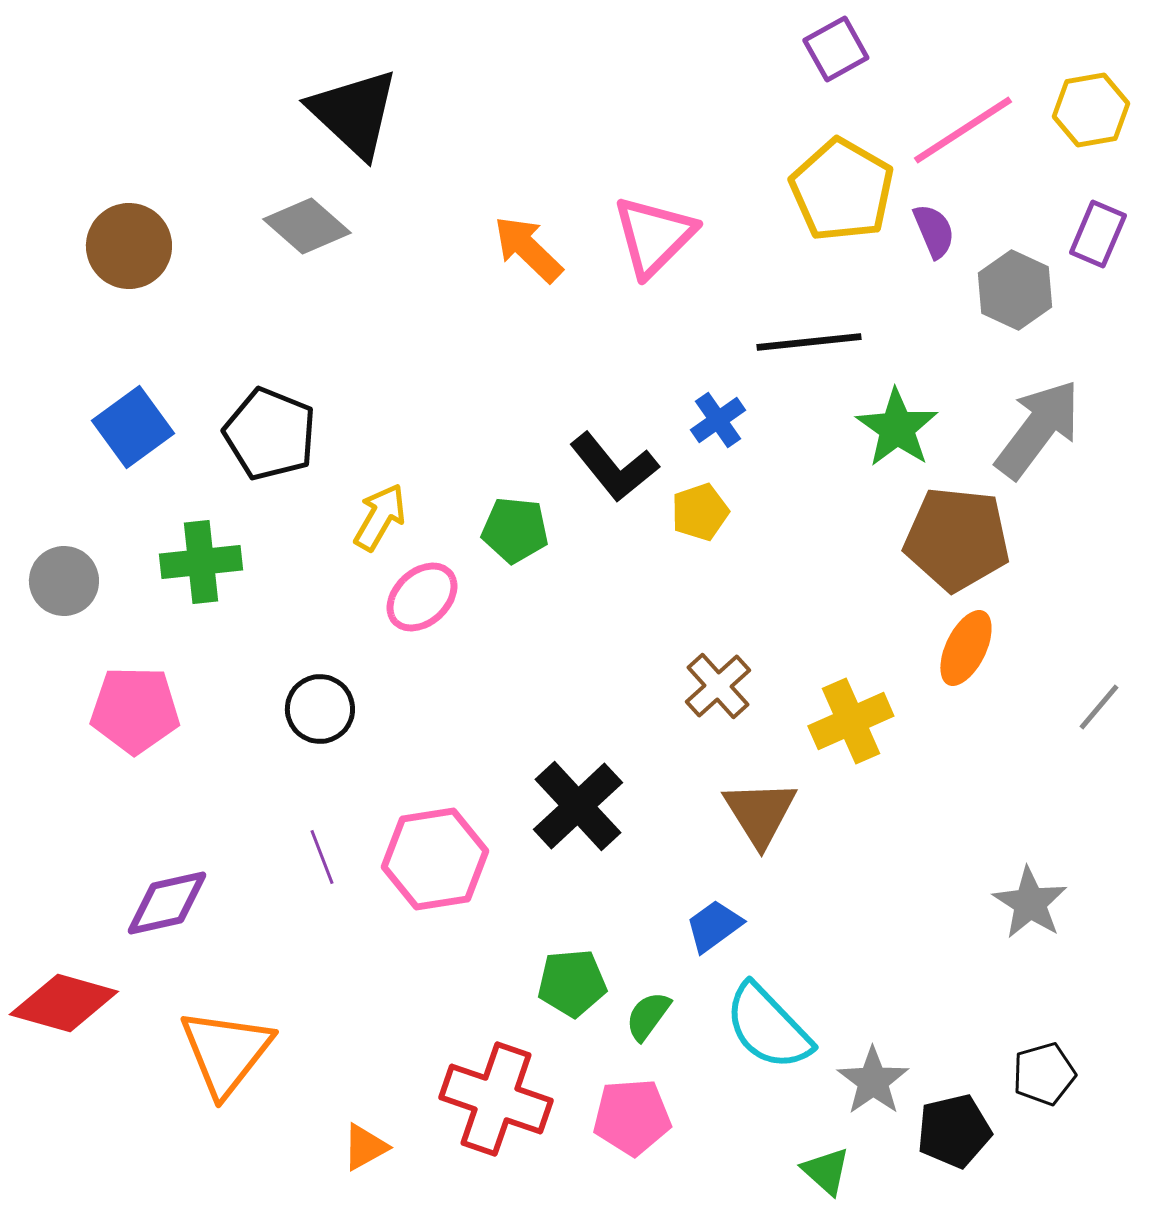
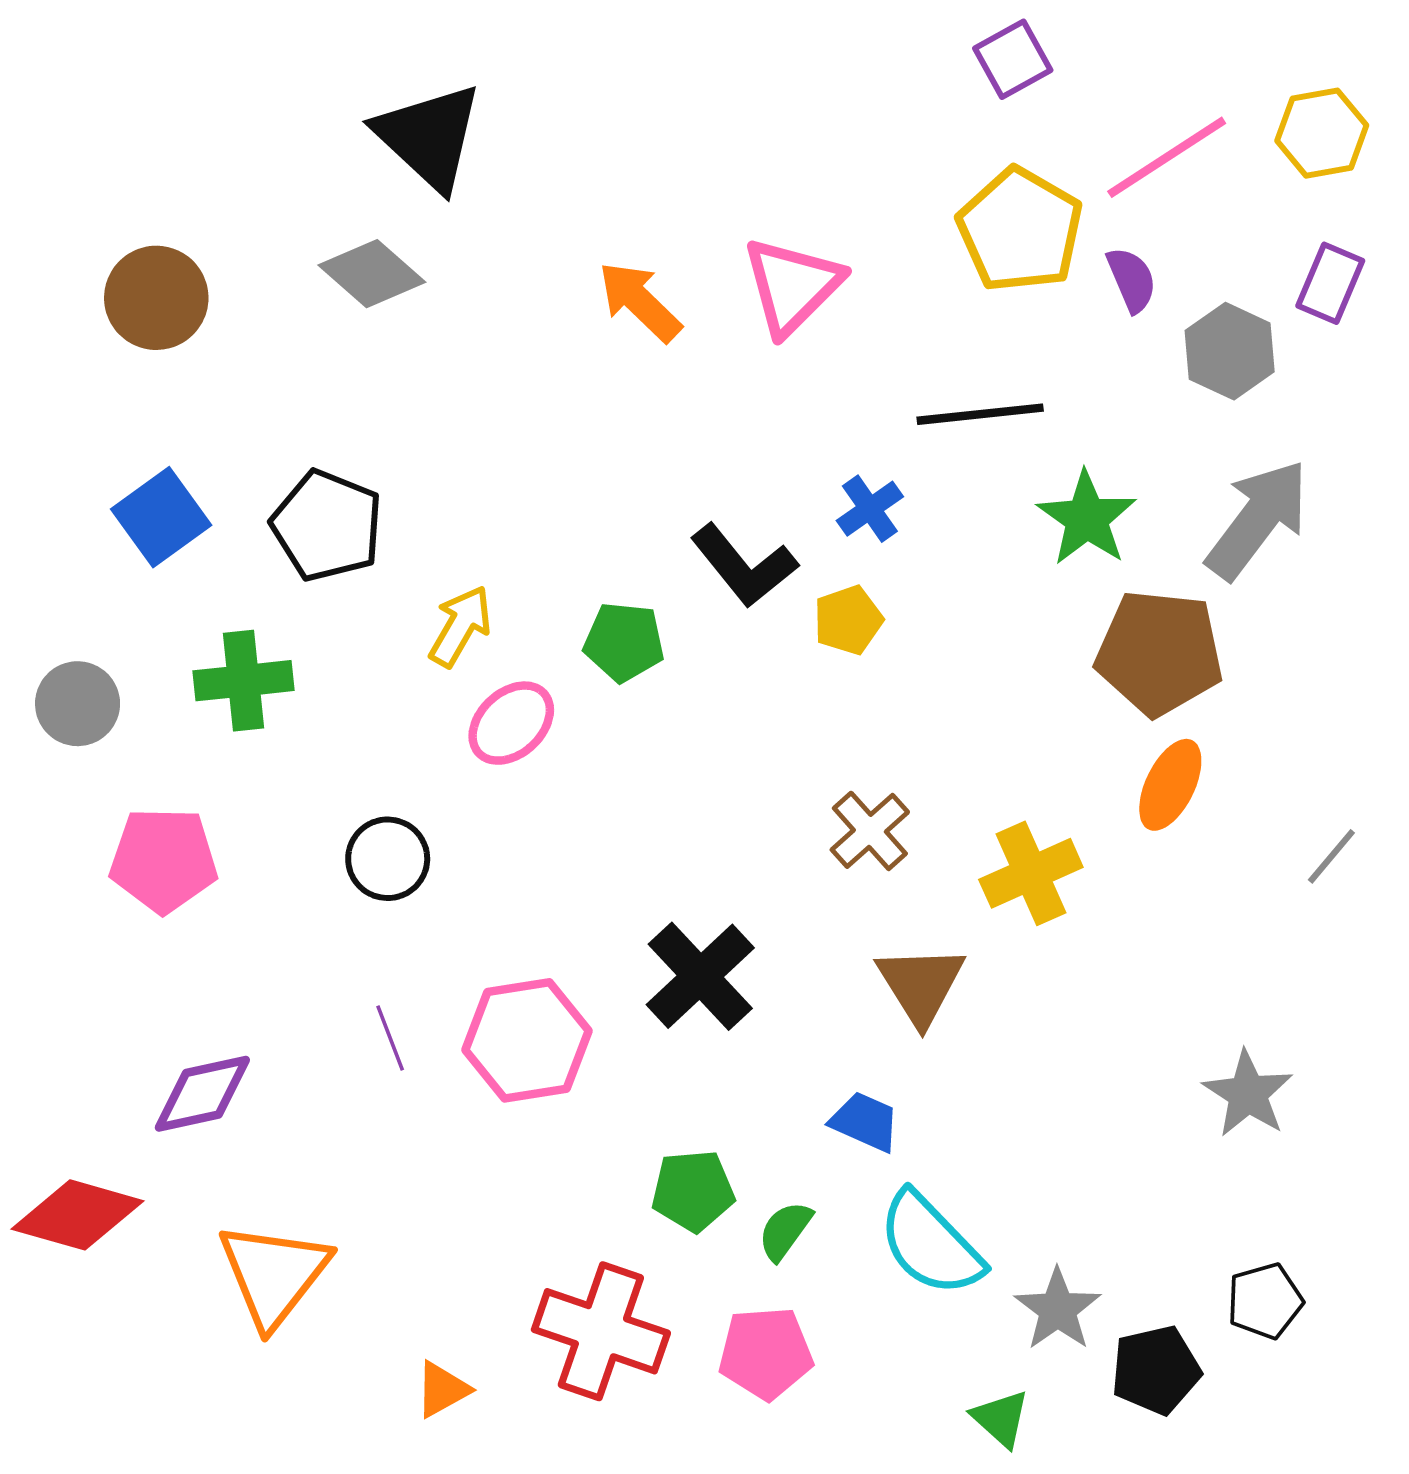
blue trapezoid: (714, 926) -> (865, 1122), turned 60

